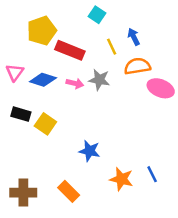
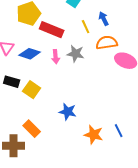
pink arrow: (75, 83) -> (56, 57), turned 72
orange rectangle: (69, 191) -> (32, 129), moved

